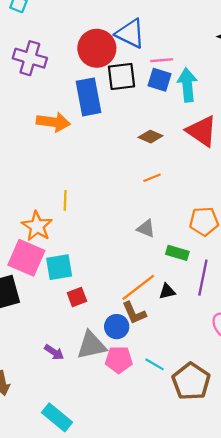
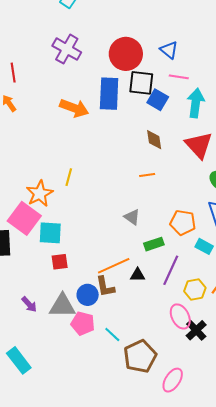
blue triangle: (130, 34) -> (169, 50), moved, size x0.7
blue square: (160, 80) -> (158, 100), moved
brown diamond: (151, 137) -> (154, 140), turned 45
green rectangle: (177, 253) -> (154, 244), turned -48

